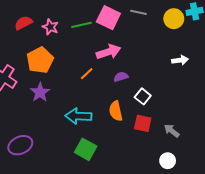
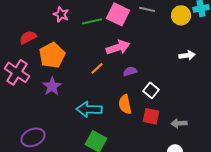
red semicircle: (23, 23) -> (28, 37), moved
pink star: (50, 27) -> (61, 14), moved
gray arrow: (172, 131) -> (179, 123), turned -42

